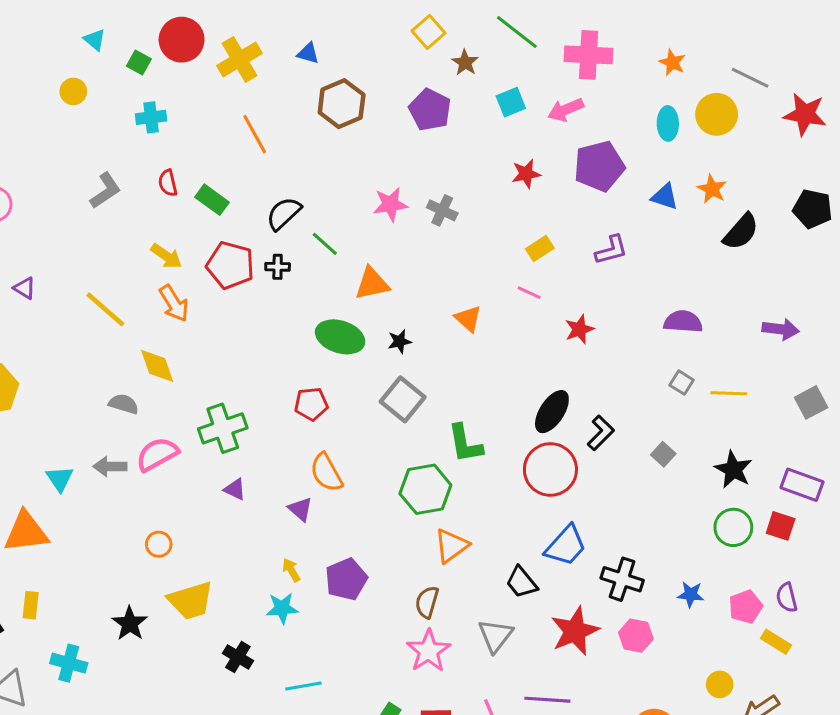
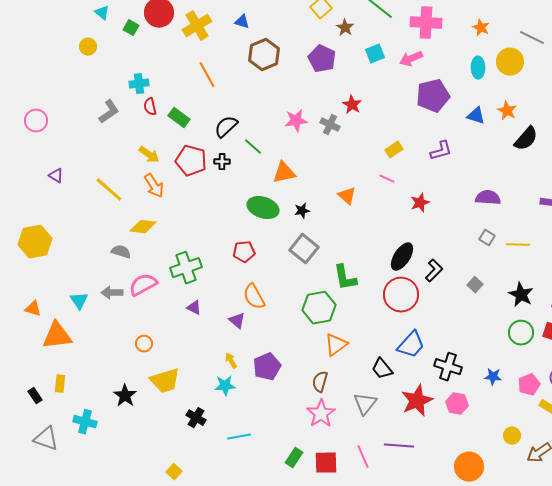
cyan cross: (151, 117) -> (139, 84), moved
red star: (526, 174) -> (352, 105), moved, turned -30
yellow diamond: (157, 366) -> (143, 227), turned -64

